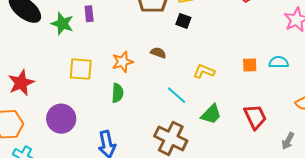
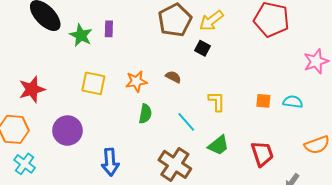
yellow L-shape: (204, 71) -> (217, 101), turned 60
green semicircle: (117, 93) -> (145, 114), moved

